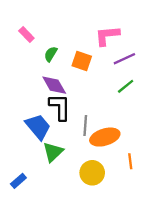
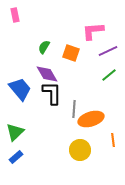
pink rectangle: (26, 34) -> (15, 15), moved, turned 32
blue trapezoid: (38, 127) -> (20, 89), moved
green triangle: (53, 152) -> (15, 132), moved

